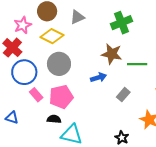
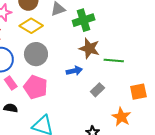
green cross: (122, 23) -> (84, 20), moved
pink pentagon: (61, 97) -> (36, 87), turned 30
black semicircle: (54, 119) -> (11, 108), moved

